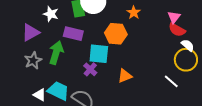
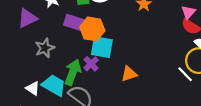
orange hexagon: (116, 34) -> (92, 29), moved
green arrow: (56, 53) -> (73, 72), moved
gray star: (33, 60) -> (45, 48), moved
white line: (171, 81) -> (185, 74), moved

